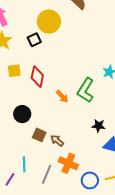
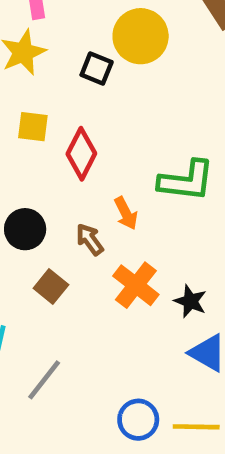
black square: (34, 40) -> (97, 68), turned 32
green L-shape: (86, 90) -> (186, 181), moved, turned -130
brown arrow: (57, 141) -> (90, 239), moved
orange cross: (68, 163) -> (136, 285), moved

